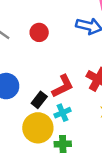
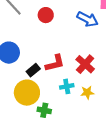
cyan cross: (62, 113) -> (67, 86), moved

